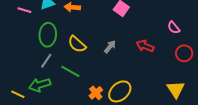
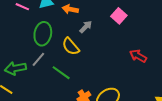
gray arrow: (110, 47) -> (86, 27), moved
green arrow: (40, 85) -> (15, 68), moved

